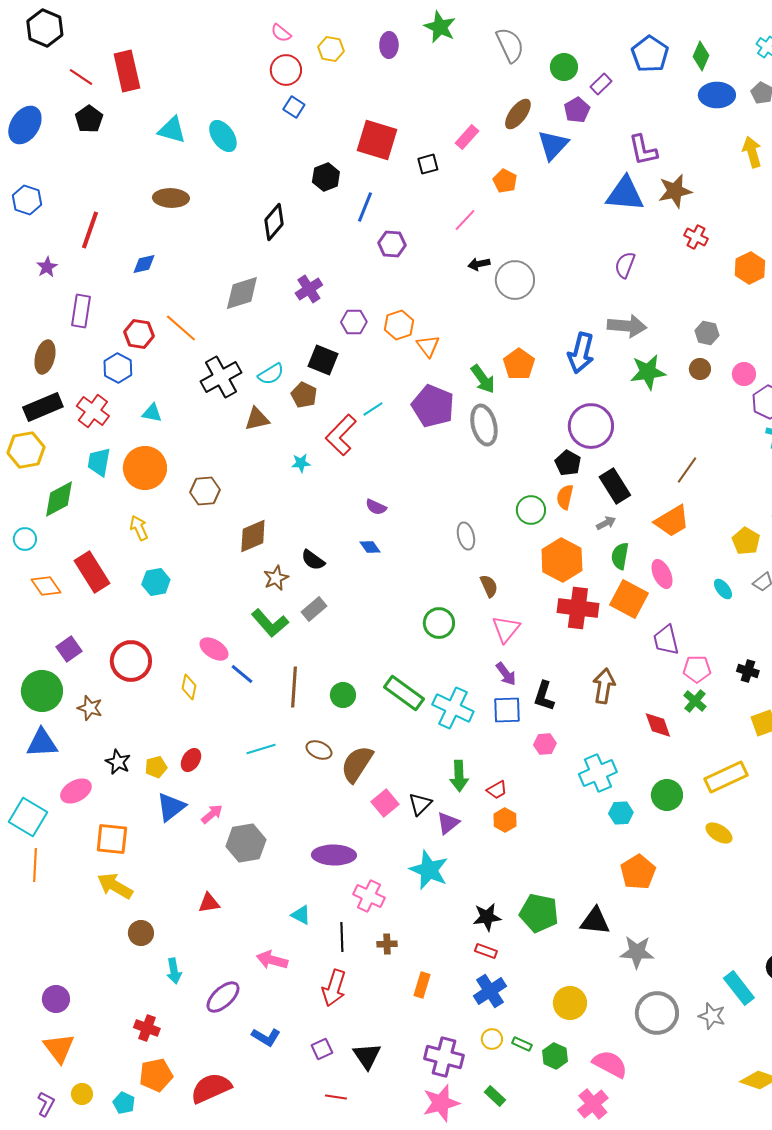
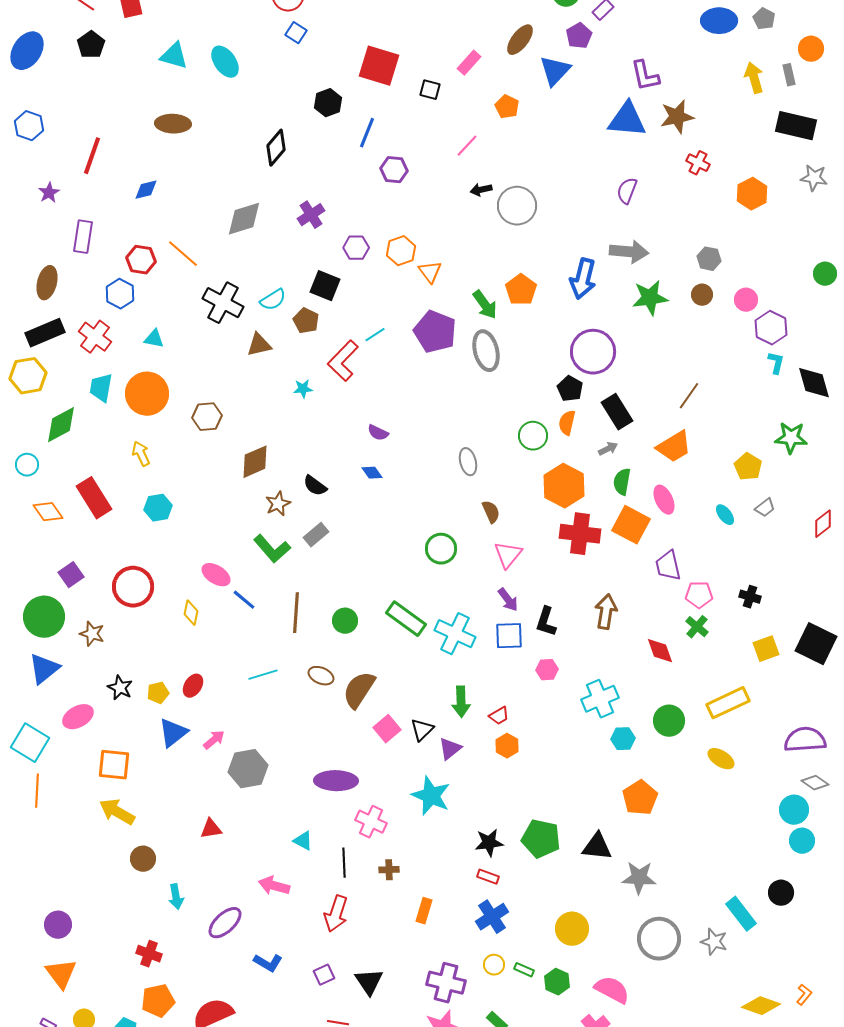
black square: (428, 164) -> (430, 90), turned 30
black cross: (221, 377) -> (223, 303), turned -33
blue triangle: (42, 743) -> (44, 669), turned -36

